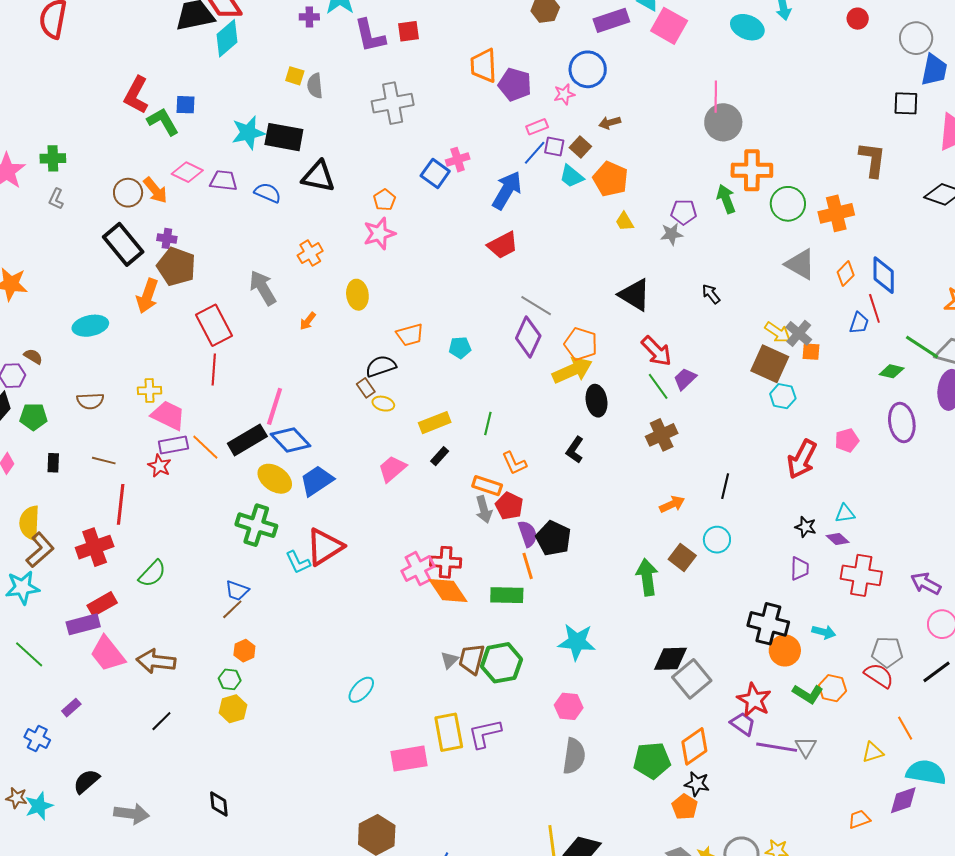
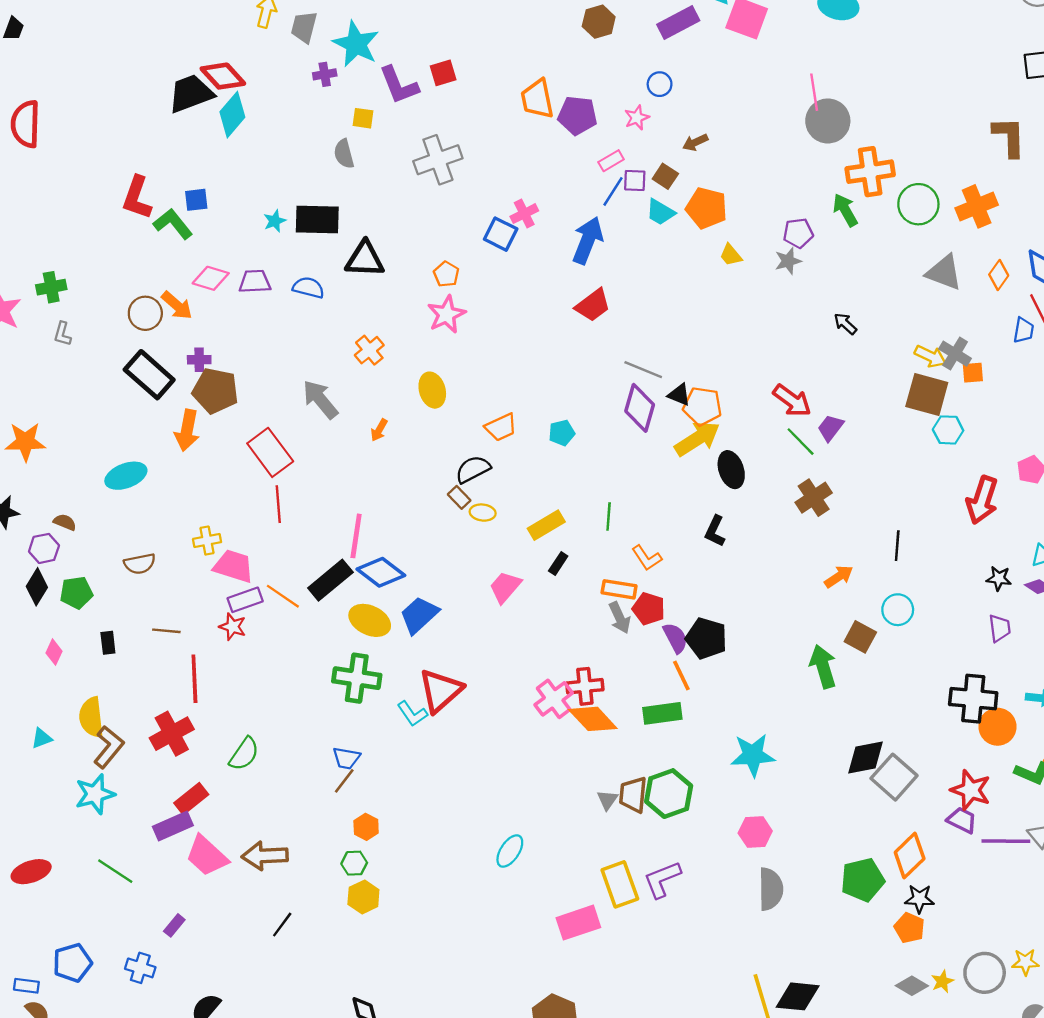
blue circle: (588, 69) -> (660, 84), size x0.6
yellow square: (295, 76) -> (363, 118), moved
cyan star: (248, 133) -> (275, 221), size x0.6
black triangle: (635, 295) -> (679, 395), moved, size x0.6

